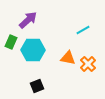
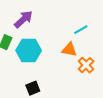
orange triangle: (68, 58) -> (69, 49), moved

